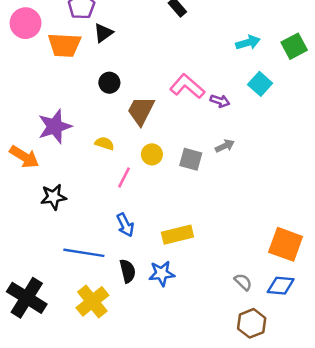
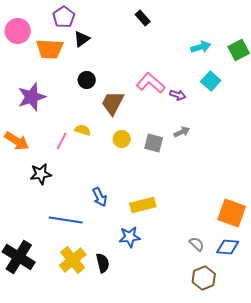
purple star: (55, 126) -> (32, 97), moved
pink line: (124, 177) -> (62, 141), moved
black semicircle: (128, 271) -> (103, 263), moved

